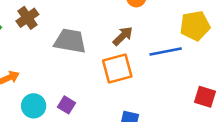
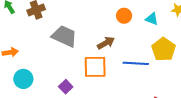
yellow pentagon: (195, 26) -> (164, 49), turned 30
purple square: (66, 105) -> (66, 87), moved

